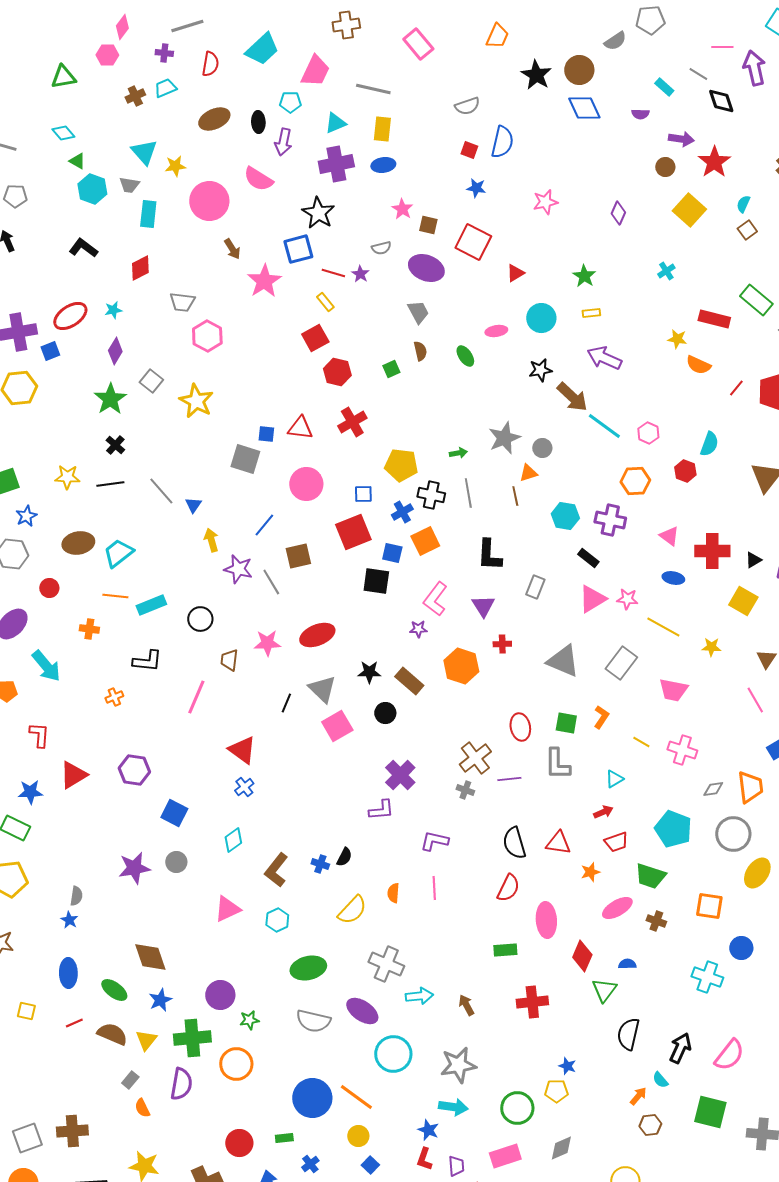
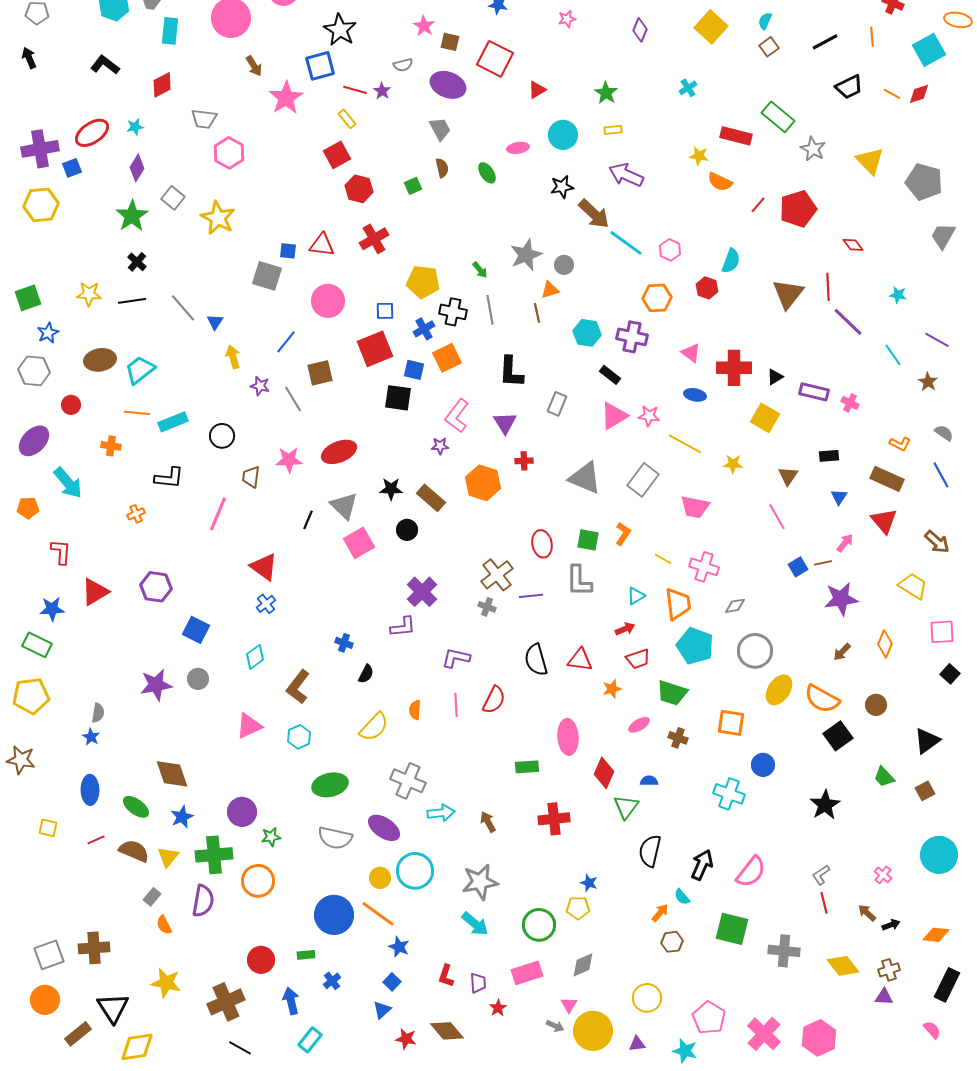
pink star: (545, 202) -> (567, 19), size x0.7
green arrow: (458, 453) -> (480, 270), turned 60
purple star: (238, 569) -> (260, 386), size x0.7
orange trapezoid: (750, 787) -> (678, 604), moved
blue cross: (320, 864) -> (344, 643), moved
red semicircle: (508, 888) -> (494, 700), moved
pink ellipse: (617, 908) -> (639, 725), size x0.7
cyan arrow: (453, 1107) -> (475, 924), turned 32
blue star: (428, 1130) -> (399, 947), moved
yellow circle: (358, 1136) -> (380, 878), moved

